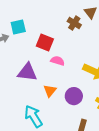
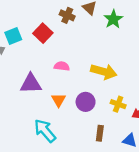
brown cross: (74, 23) -> (67, 15), moved
red square: (45, 43) -> (43, 33), moved, turned 30

